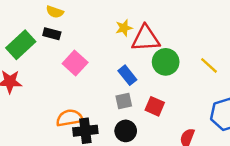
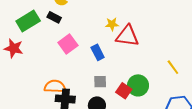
green circle: (166, 62) -> (138, 85), moved
blue rectangle: (127, 75) -> (98, 52), moved

